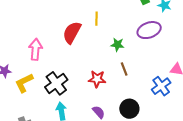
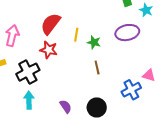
yellow line: (97, 19) -> (76, 35), moved
red star: (97, 79) -> (49, 50), moved

